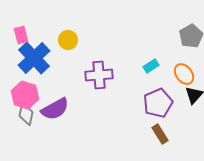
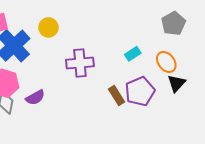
purple semicircle: (55, 109) -> (35, 98), size x0.7
brown rectangle: (160, 134) -> (117, 95), moved

